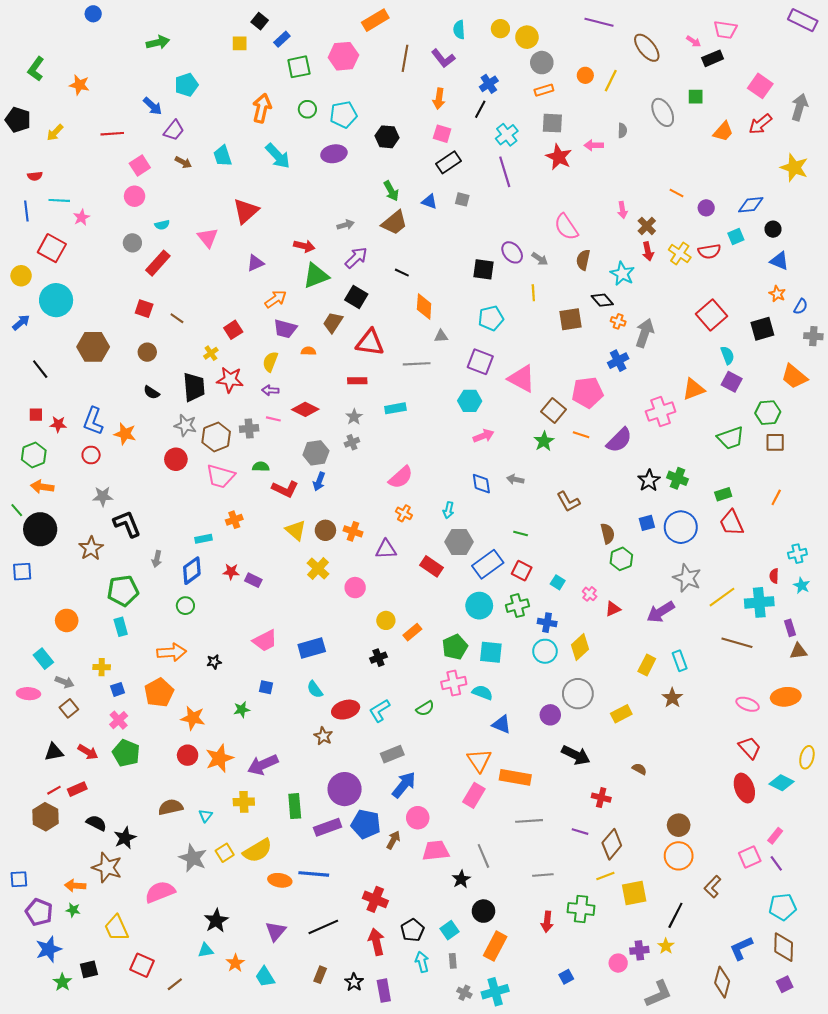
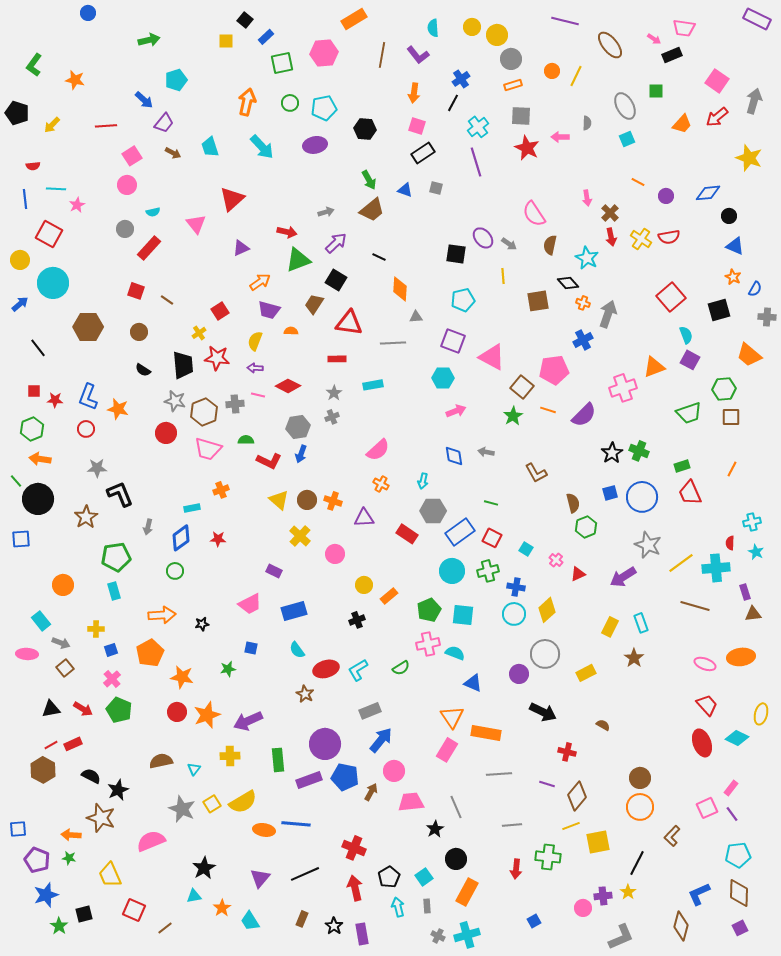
cyan square: (736, 237) -> (627, 139), moved
purple rectangle: (253, 580) -> (274, 571), moved

